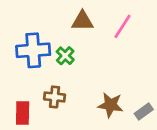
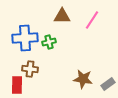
green cross: (65, 56) -> (49, 42), turned 32
brown cross: (55, 97) -> (30, 69), moved

